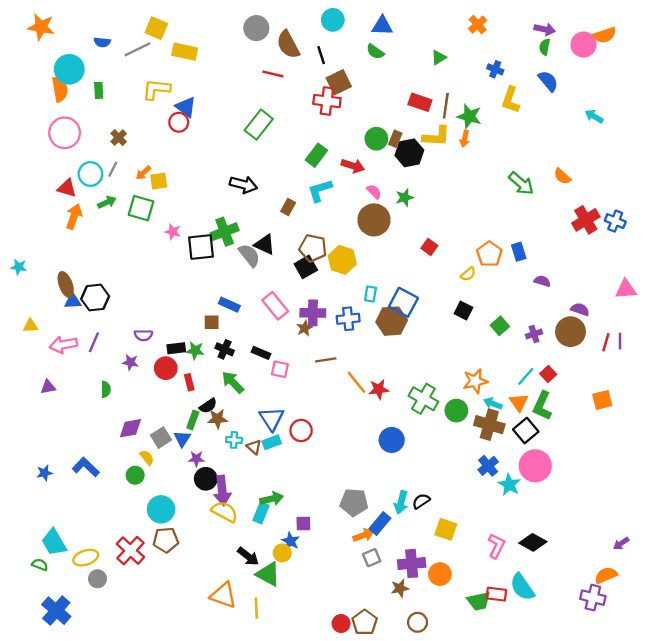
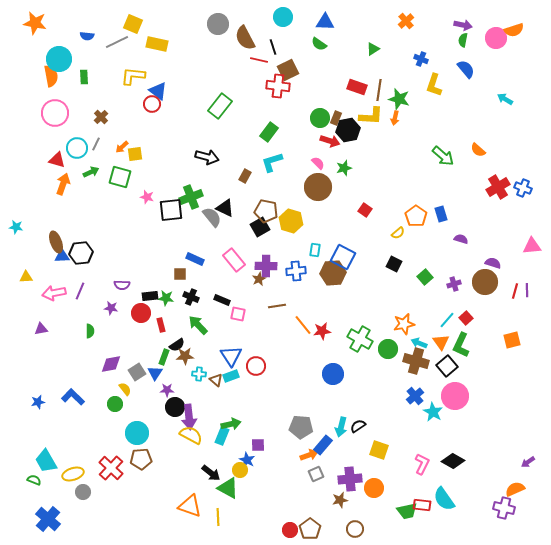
red line: (273, 74) -> (259, 60), moved
red arrow: (353, 166) -> (330, 141), moved

